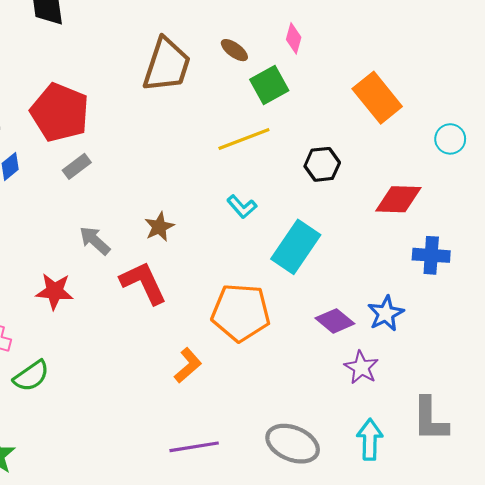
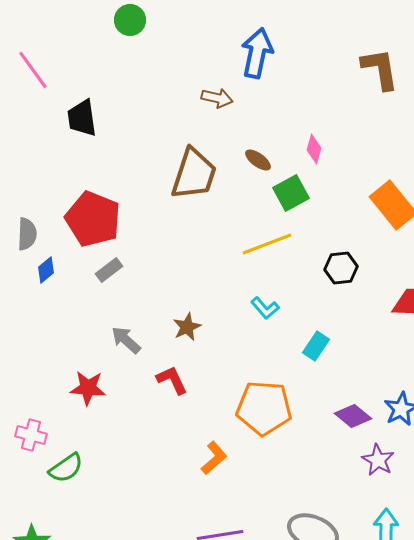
cyan rectangle: (296, 247) -> (316, 346), size x0.6
red L-shape: (143, 283) -> (172, 380), size x0.7

